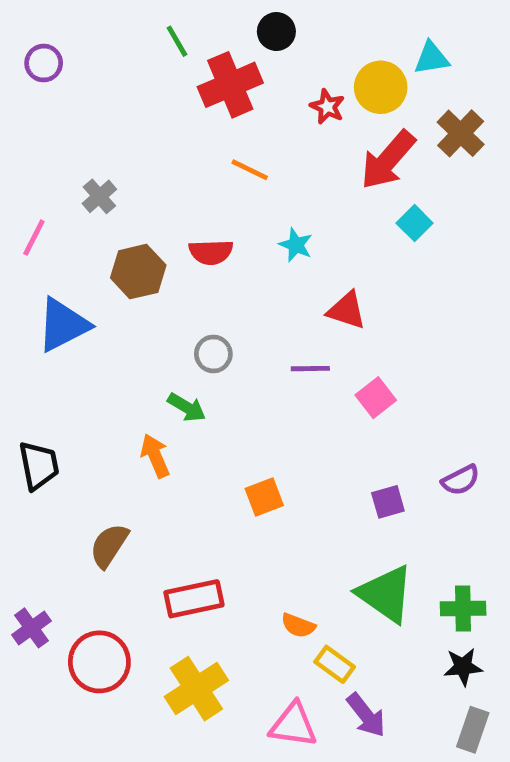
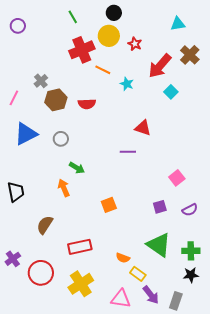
red cross: (230, 85) -> (82, 50), moved
yellow circle: (381, 87) -> (109, 36), moved
cyan star: (296, 245) -> (127, 84), moved
brown hexagon: (138, 272) -> (56, 100), moved
gray circle: (213, 354) -> (61, 139), moved
pink square: (376, 398) -> (177, 178), moved
purple semicircle: (461, 480) -> (190, 210), moved
gray rectangle: (473, 730) -> (176, 301), moved

